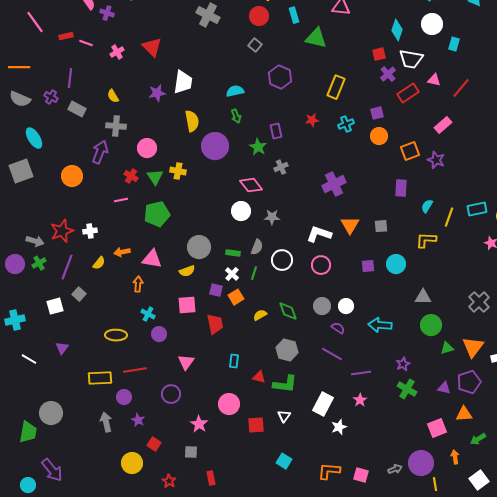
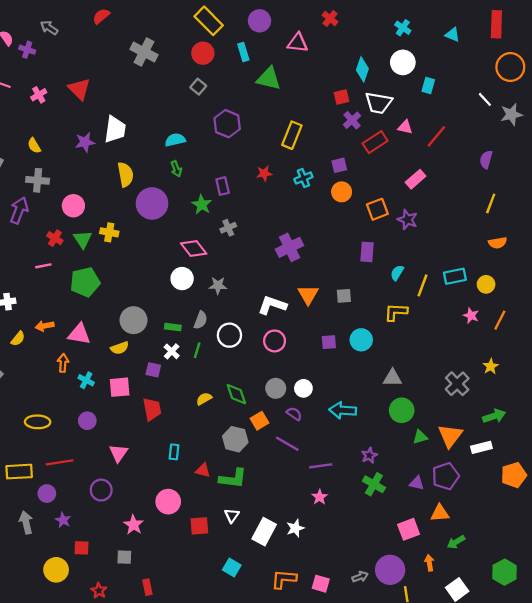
orange square: (236, 297) -> (260, 421), moved
cyan cross: (148, 314) -> (86, 380), moved
white rectangle: (323, 404) -> (264, 532), moved
red square: (154, 444) -> (82, 548), turned -32

